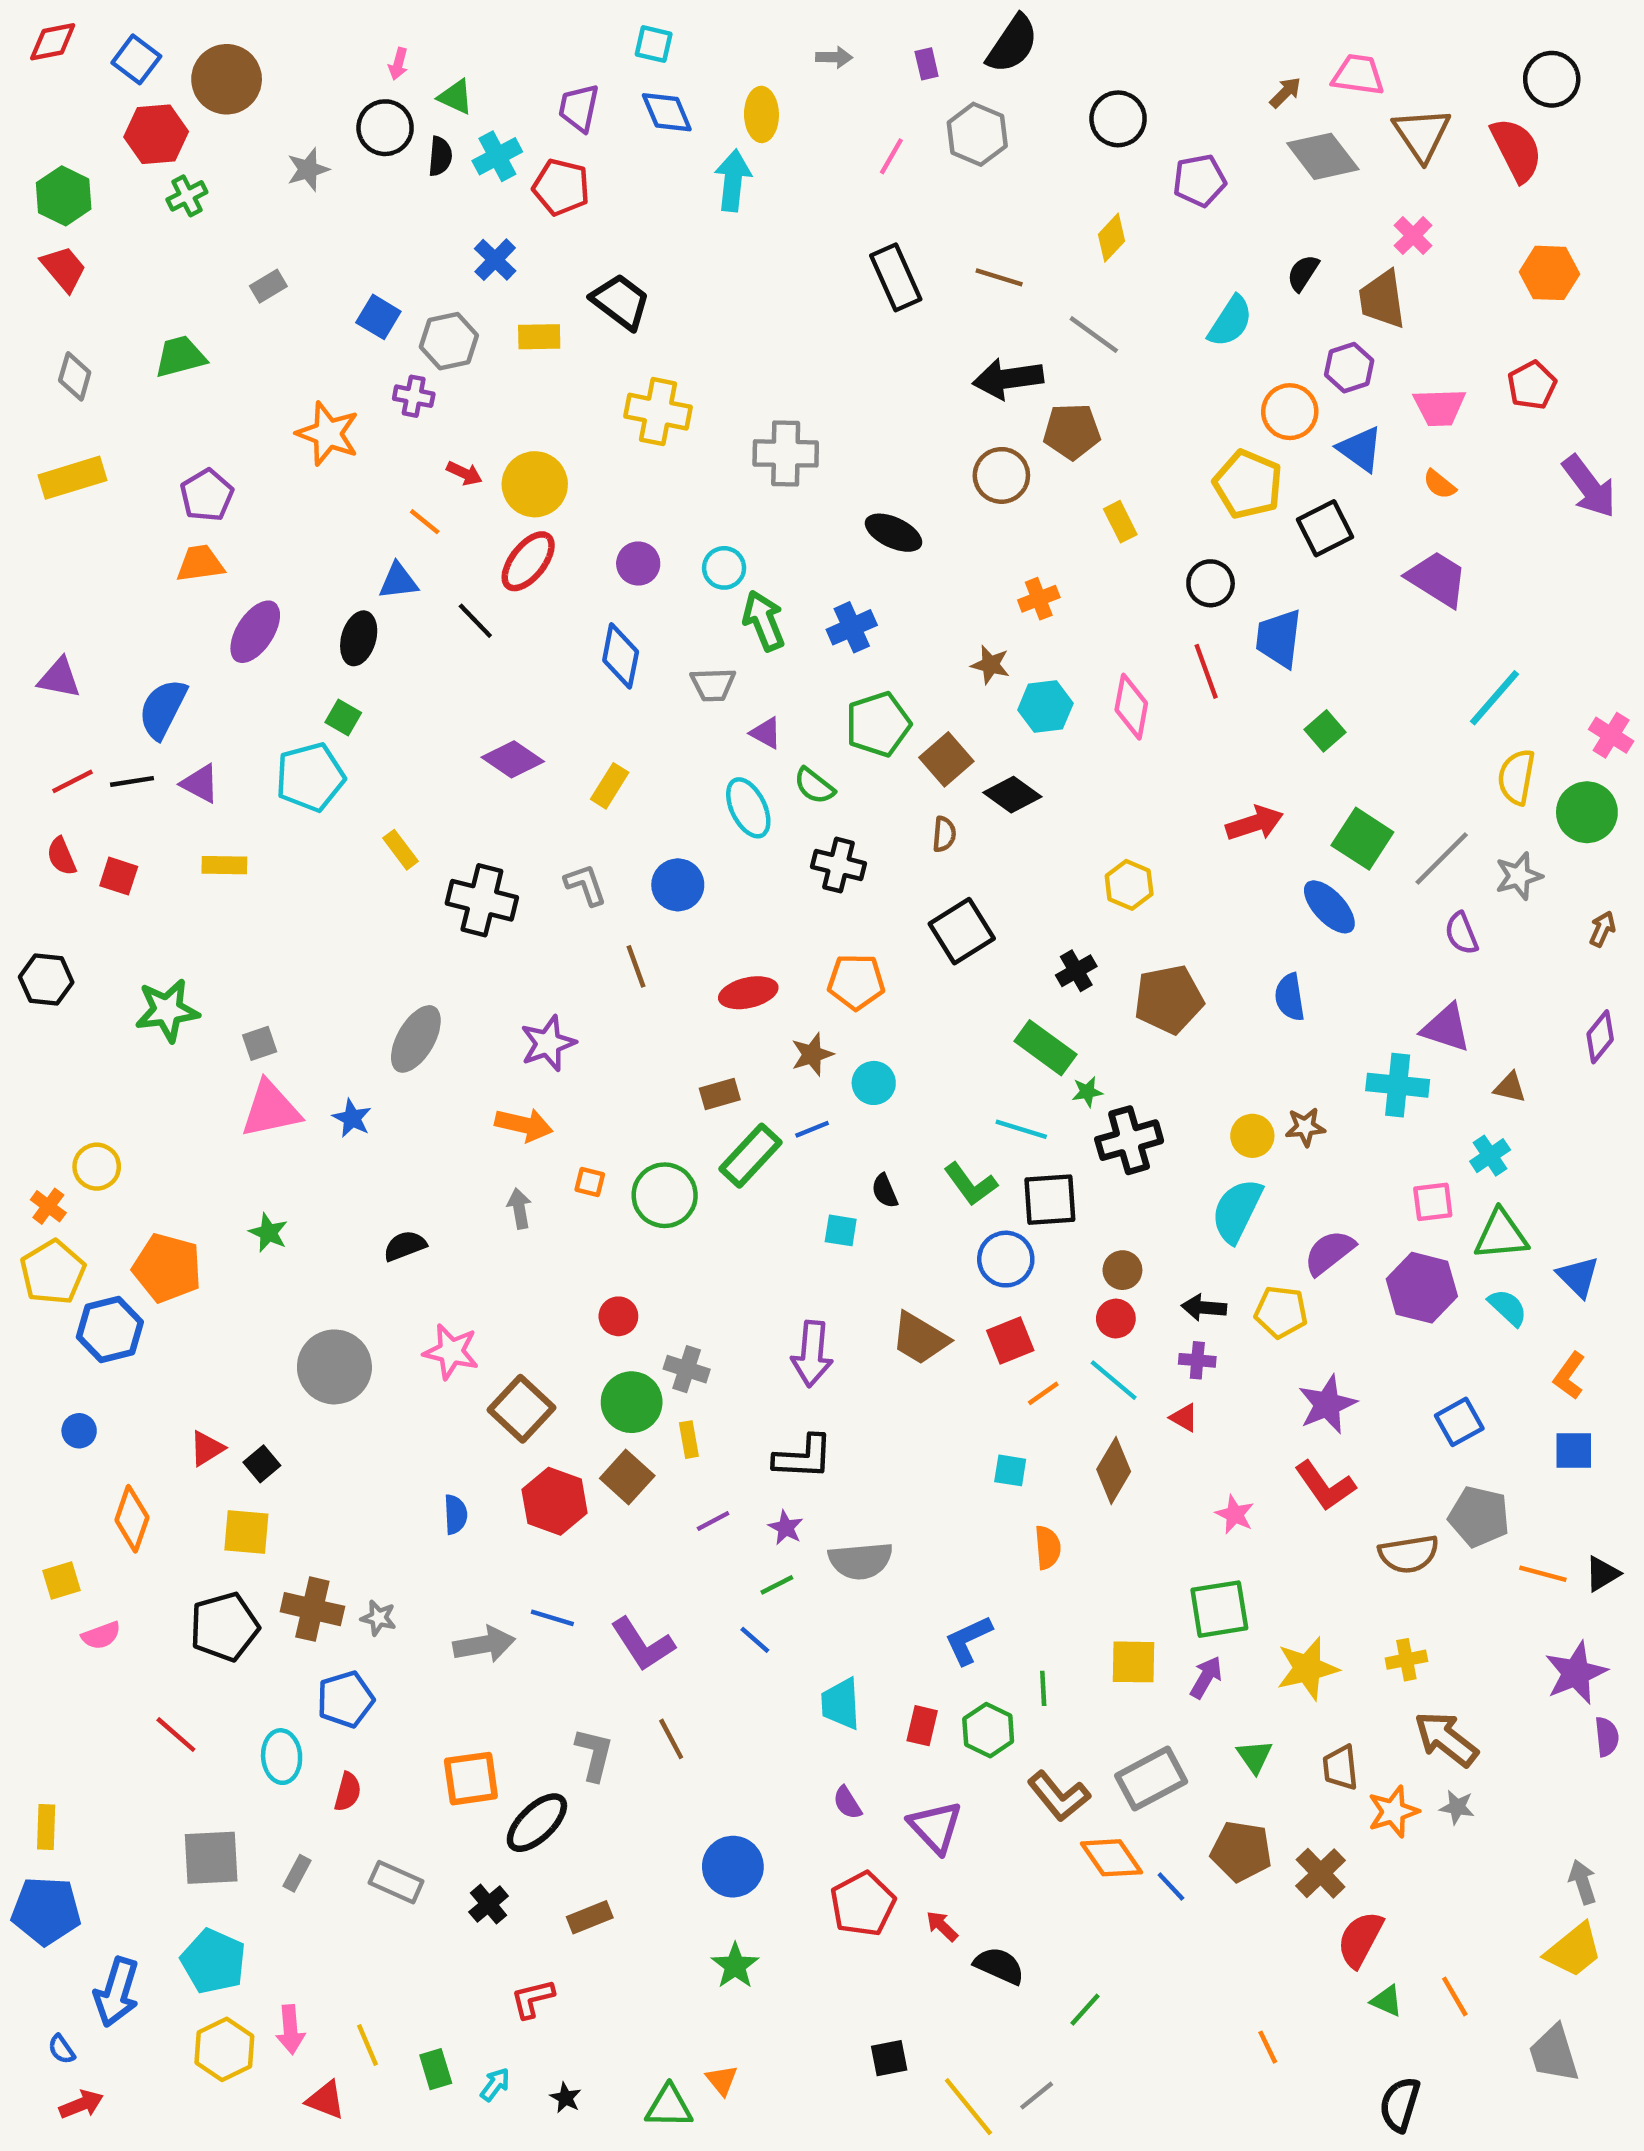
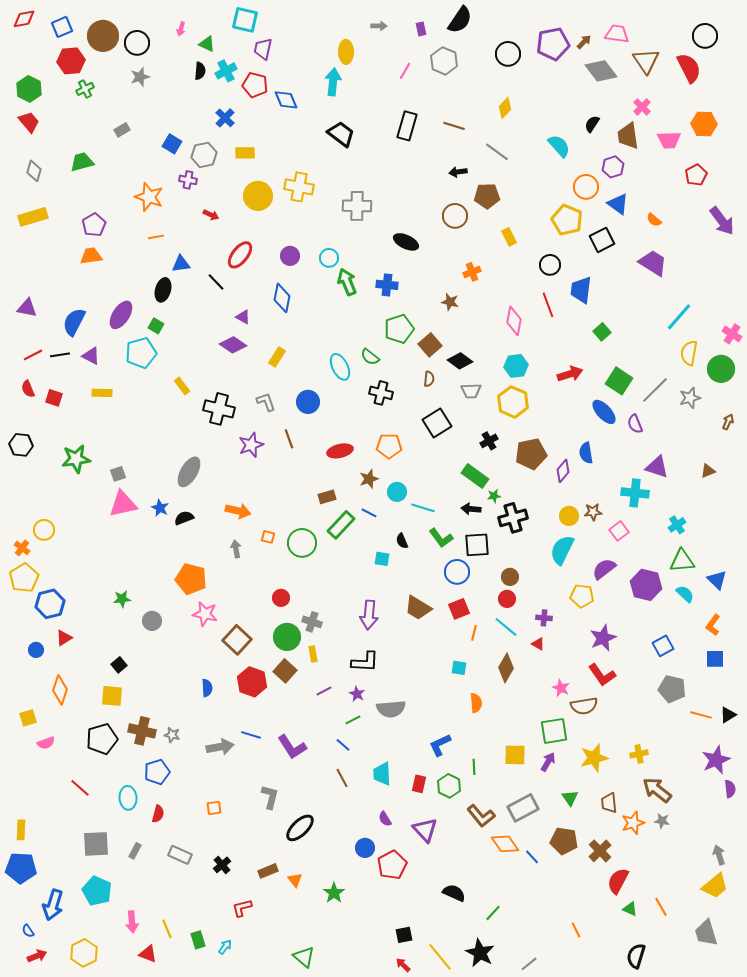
cyan square: (654, 44) -> (245, 20), moved, size x1.5
blue square: (136, 59) -> (62, 27), turned 30
blue diamond: (667, 112) -> (286, 100), moved
black circle: (385, 128) -> (137, 43), moved
purple pentagon: (1200, 180) -> (553, 44), moved, size x1.4
black rectangle: (896, 277) -> (407, 126), turned 40
black trapezoid: (621, 302) -> (341, 134), moved
cyan semicircle: (1230, 321) -> (559, 146), turned -75
black arrow: (1008, 379) -> (458, 172), size x0.6
pink trapezoid: (1439, 407) -> (669, 140), moved
yellow circle: (535, 484) -> (258, 196), moved
orange line: (425, 522) -> (156, 237), moved, turned -49
blue cross: (852, 627) -> (387, 285), turned 30
purple ellipse: (255, 632) -> (121, 315), moved
gray trapezoid: (713, 685) -> (471, 391), moved
cyan hexagon: (1045, 707) -> (516, 366), moved
purple triangle: (766, 733) -> (243, 317), moved
yellow hexagon: (1129, 885) -> (513, 402), size x1.4
purple semicircle: (1461, 933) -> (635, 424), moved
purple diamond: (1600, 1037) -> (563, 471), moved
purple star: (548, 1043) -> (251, 445), moved
brown triangle: (1510, 1087) -> (708, 471), moved, turned -35
blue line: (812, 1129) -> (369, 513), turned 49
cyan line: (1021, 1129) -> (423, 508), moved
pink square: (1433, 1202) -> (619, 531), moved, turned -30
green star: (268, 1233) -> (122, 599), moved, turned -30
black semicircle: (405, 1246) -> (184, 518), moved
orange pentagon: (167, 1268) -> (191, 579), moved
black arrow: (1204, 1308) -> (471, 509), moved
gray circle: (334, 1367) -> (152, 621), size x0.6
orange line: (1043, 1393) -> (474, 633), turned -42
red triangle: (207, 1448) -> (64, 638), moved
brown semicircle: (1409, 1554) -> (584, 706), moved
brown line: (671, 1739) -> (342, 778), moved
orange square: (471, 1779) -> (214, 808), size x0.6
black ellipse: (537, 1823) -> (300, 828), moved
blue circle: (733, 1867) -> (365, 848), moved, size x0.7
red arrow: (942, 1926) -> (403, 965), moved
yellow hexagon: (224, 2049) -> (84, 953), moved
orange triangle: (722, 2080) -> (295, 880), moved
gray line: (1037, 2096) -> (529, 964), moved
black star: (566, 2098) -> (480, 953), moved, size x2.0
green triangle: (669, 2107) -> (304, 957), turned 40

